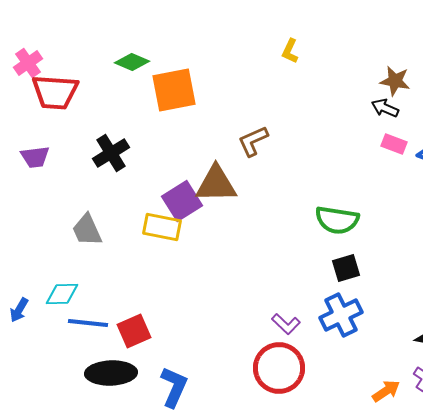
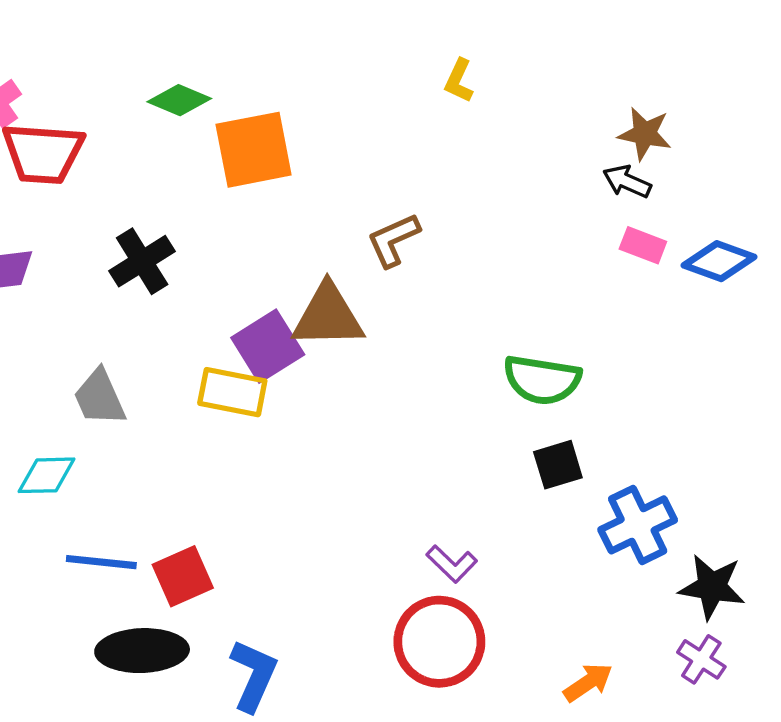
cyan diamond: (62, 294) -> (46, 475), moved
blue cross: (341, 315) -> (638, 525), moved
orange arrow: (386, 391) -> (588, 682), moved

